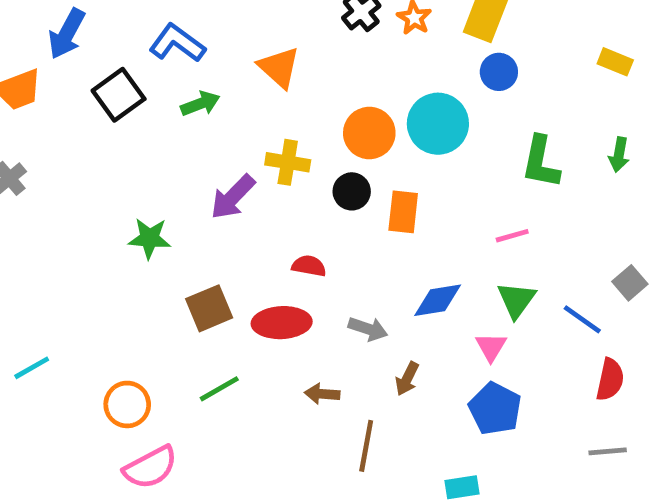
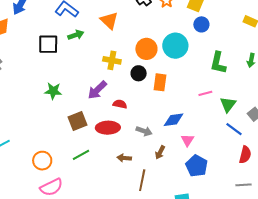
black square: (119, 95) -> (48, 44), moved, turned 35
purple arrow: (233, 197) -> (97, 90), moved
green triangle: (516, 300) -> (228, 104), moved
pink triangle: (491, 347) -> (187, 140), moved

